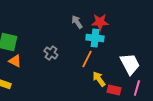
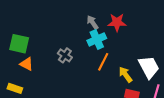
cyan cross: (95, 38) -> (97, 39), moved, turned -30
yellow arrow: (99, 79) -> (125, 75), moved

